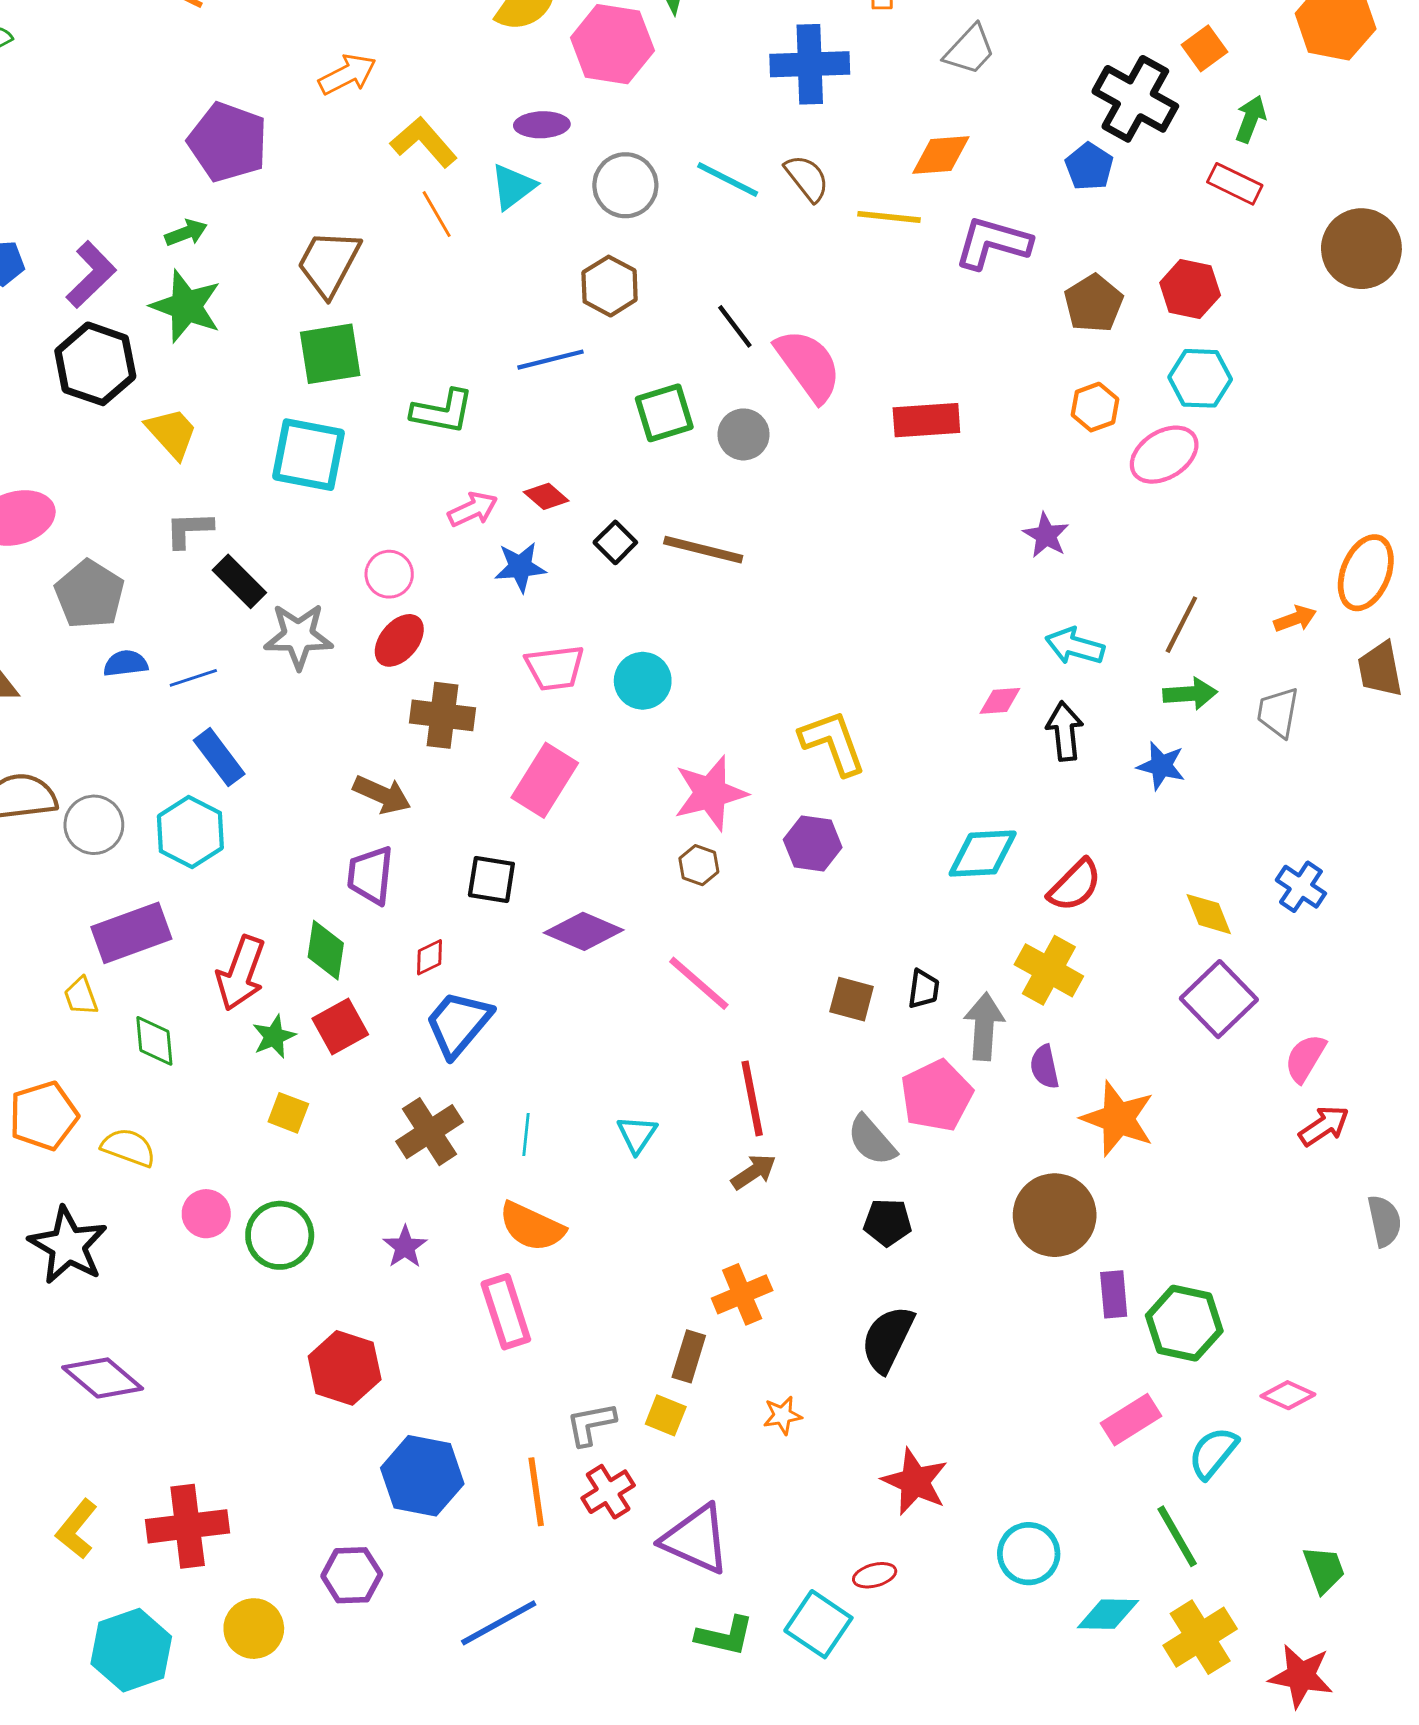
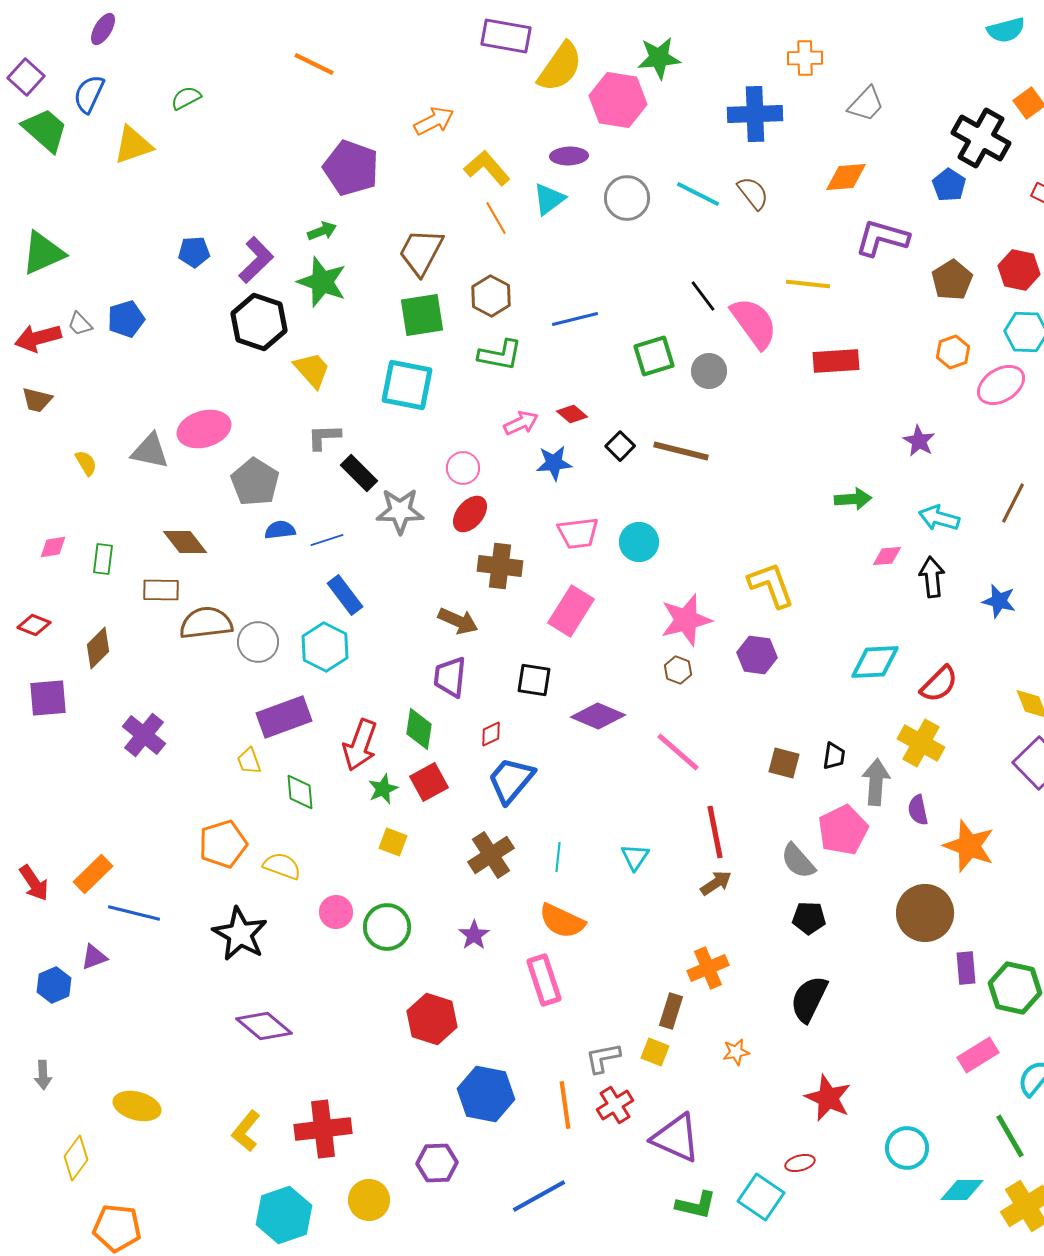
yellow line: (889, 217) -> (808, 284), moved
brown hexagon: (610, 286) -> (491, 296), moved
green arrow: (1190, 694) -> (853, 499), moved

